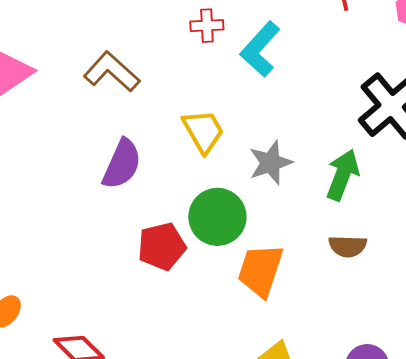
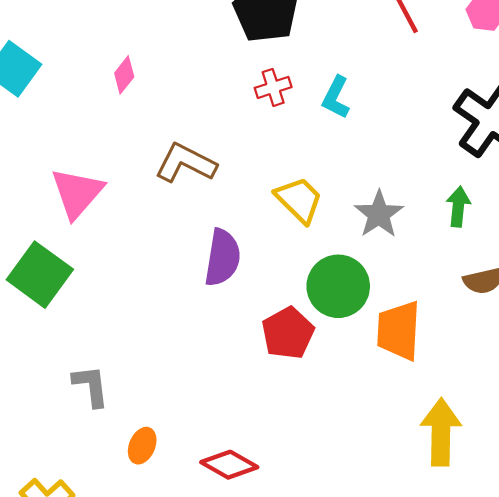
cyan L-shape: (260, 49) -> (336, 97), size x0.7
green arrow: (343, 175) -> (458, 207), size x0.7

